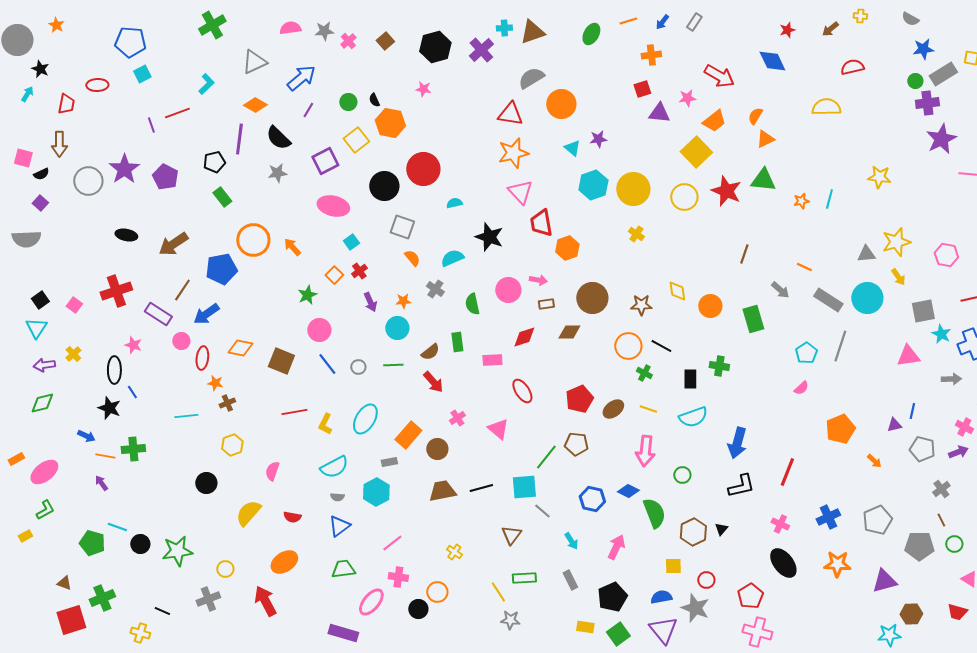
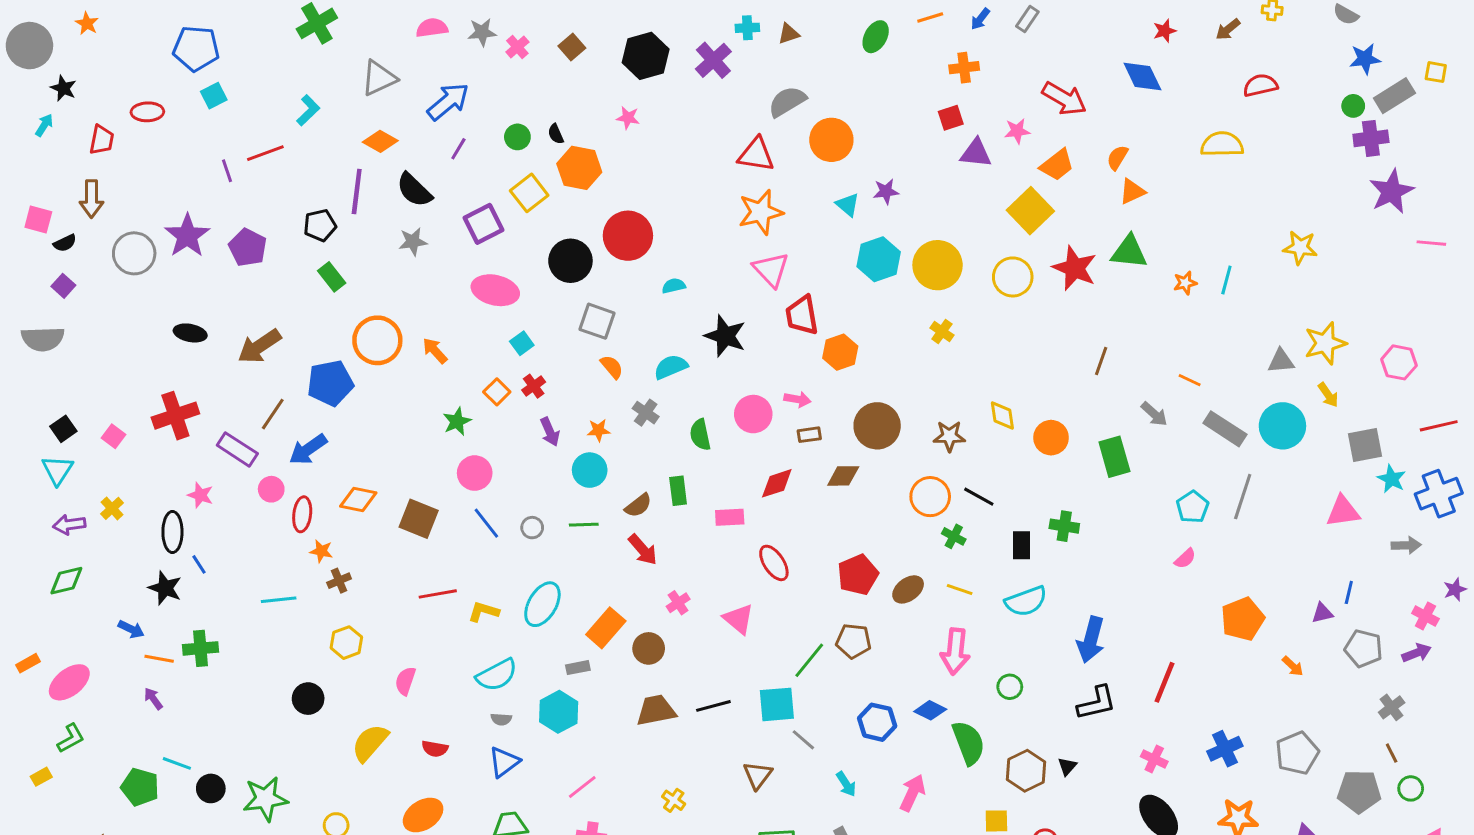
brown triangle: (532, 32) -> (789, 34), size x0.6
yellow L-shape: (325, 424) -> (483, 612), turned 80

